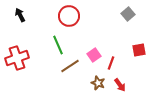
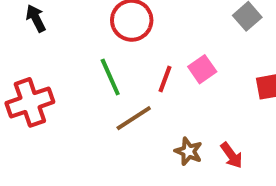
pink square: (94, 55) -> (202, 69), moved
red line: (111, 63) -> (165, 79), moved

